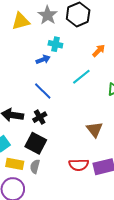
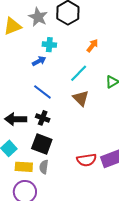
black cross: (40, 117) -> (43, 118), turned -32
brown triangle: (95, 129) -> (81, 98), moved

